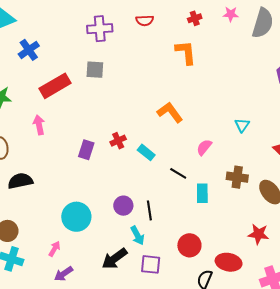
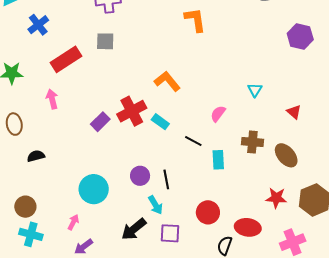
orange L-shape: (170, 112) -> (167, 81), moved
red cross: (118, 141) -> (132, 111), size x1.8
purple rectangle: (86, 150) -> (100, 122), turned 30
black semicircle: (20, 181) -> (36, 156), size x0.7

